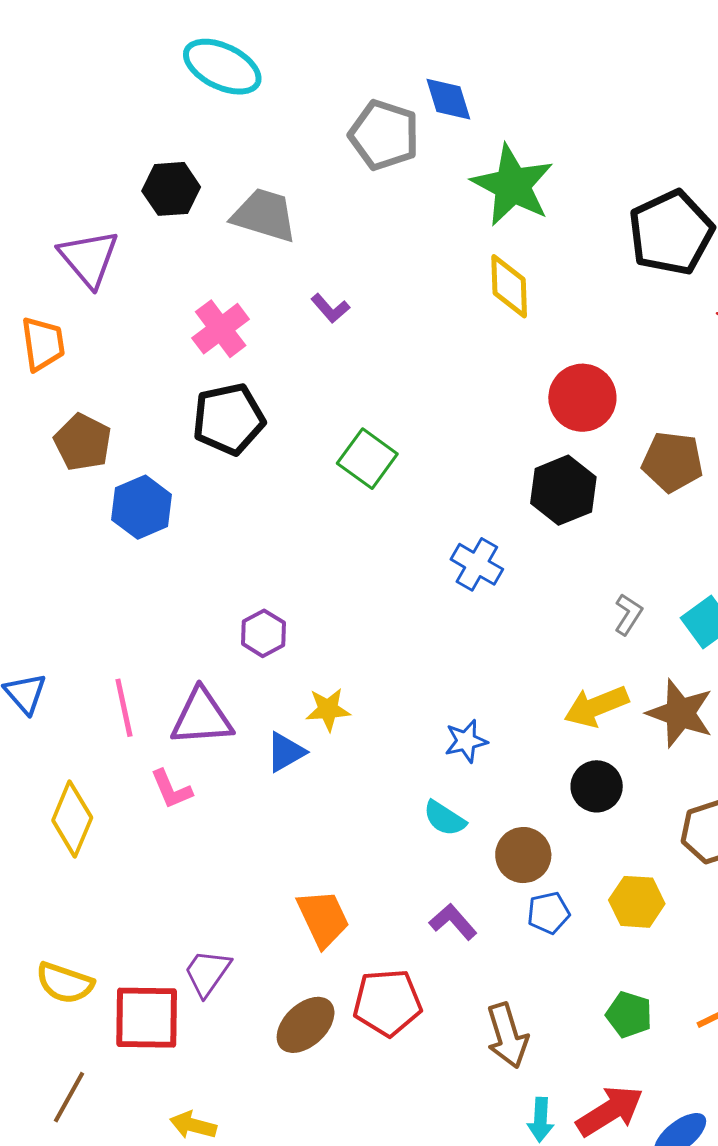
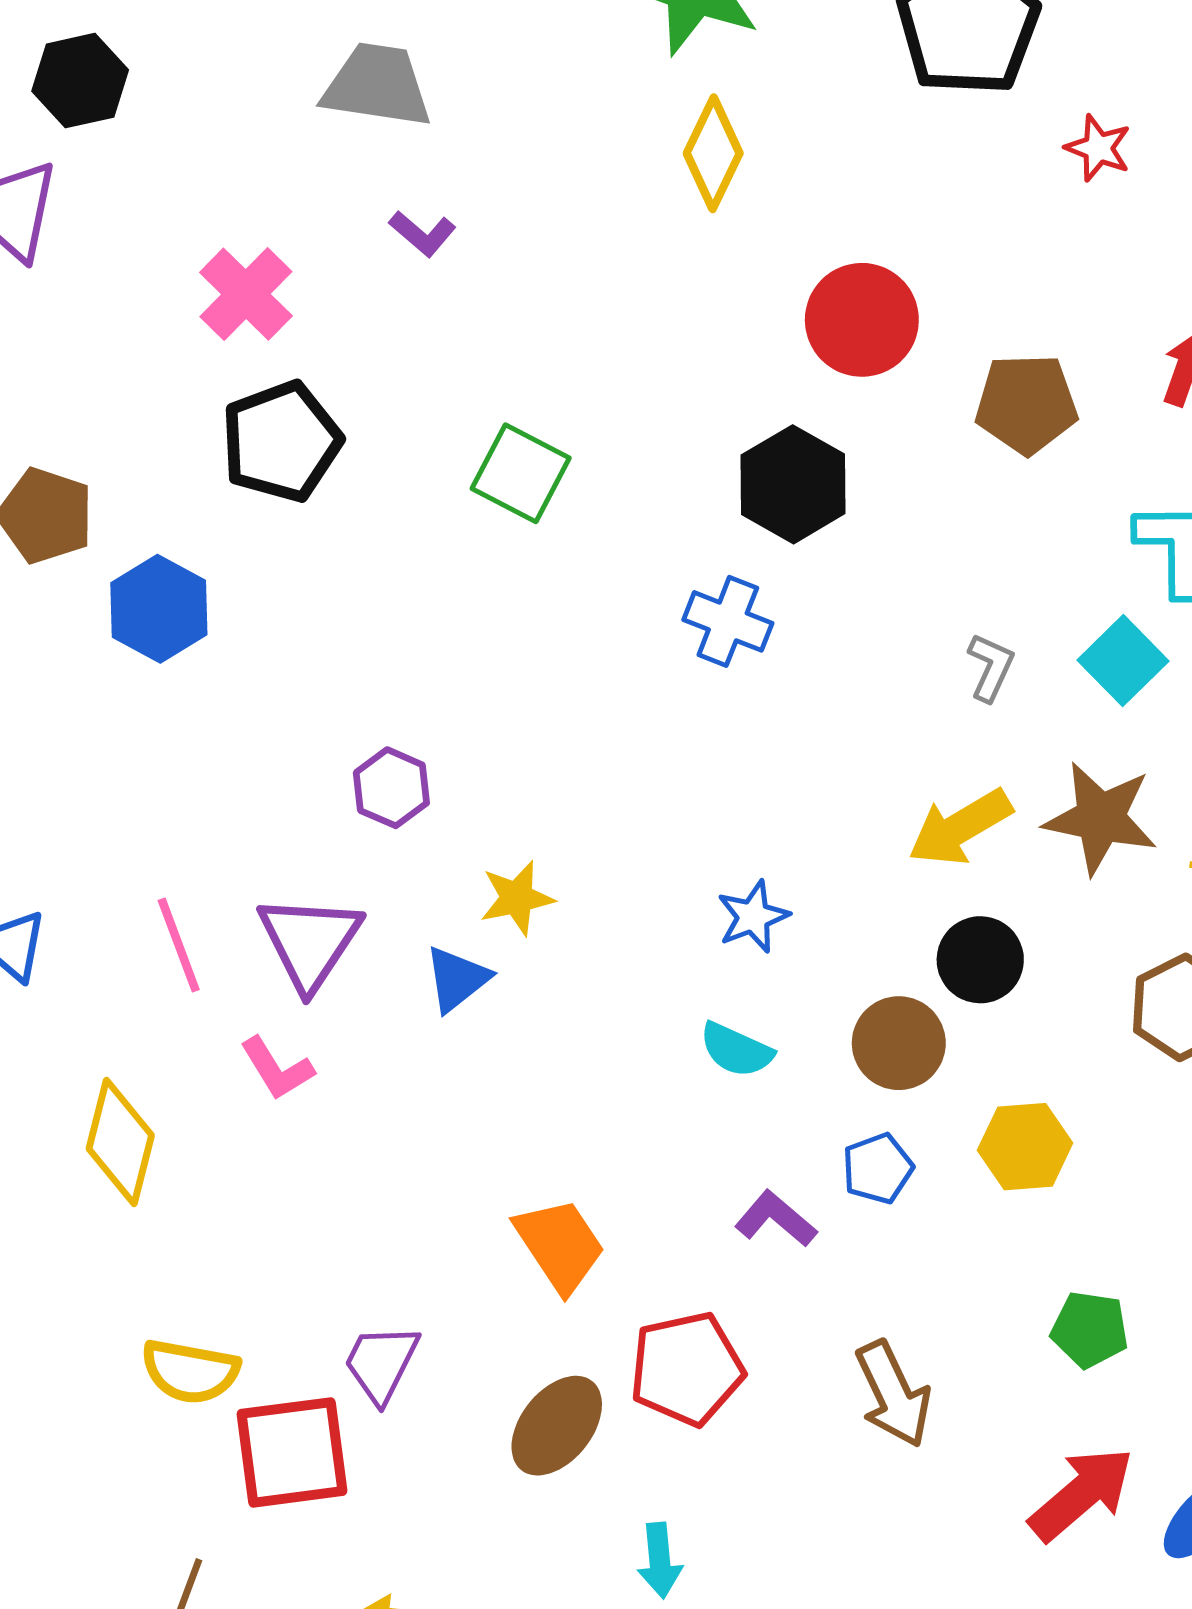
black hexagon: (171, 189) -> (80, 81), moved
gray trapezoid: (264, 215) -> (377, 85), moved
yellow diamond: (509, 286) -> (713, 153), turned 36
black hexagon: (563, 490) -> (793, 484), moved
purple triangle: (202, 717) -> (310, 942), turned -44
brown circle: (523, 855) -> (899, 1043), moved
yellow hexagon: (637, 902) -> (1025, 1147), moved
blue pentagon: (548, 913) -> (878, 1168), moved
yellow semicircle: (65, 983) -> (190, 1371), moved
cyan arrow: (541, 1120) -> (660, 1560), moved

